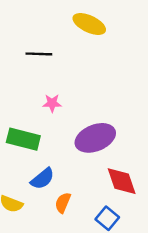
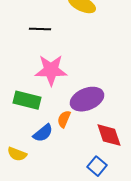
pink star: (52, 103) -> (51, 70), size x2.0
orange semicircle: (63, 203) -> (64, 119), moved

